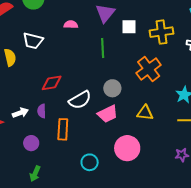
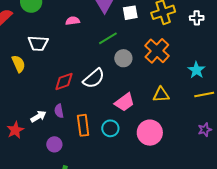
green line: (103, 48) -> (108, 38), turned 72
gray circle: (112, 88) -> (123, 58), moved
white semicircle: (80, 100) -> (94, 78), moved
cyan circle: (90, 162) -> (110, 128), moved

